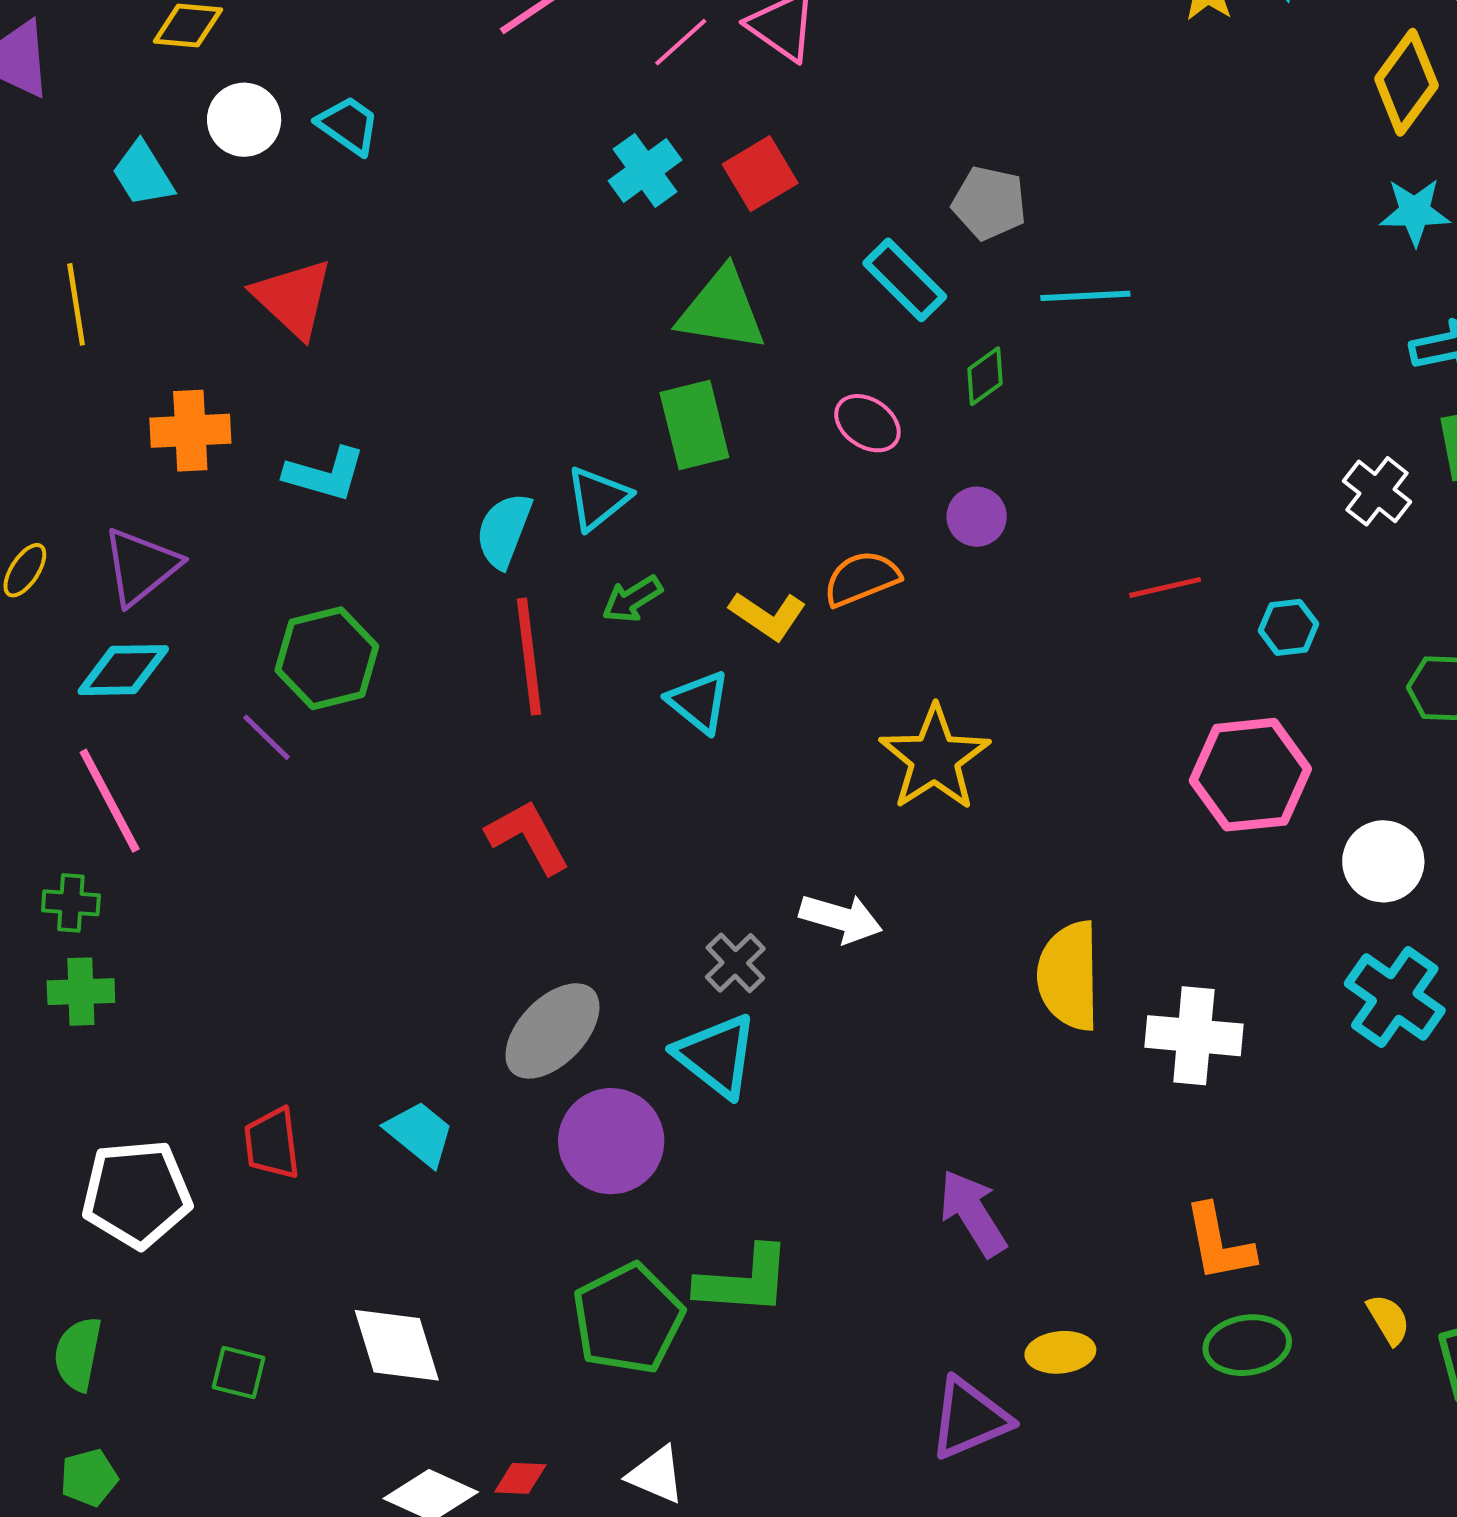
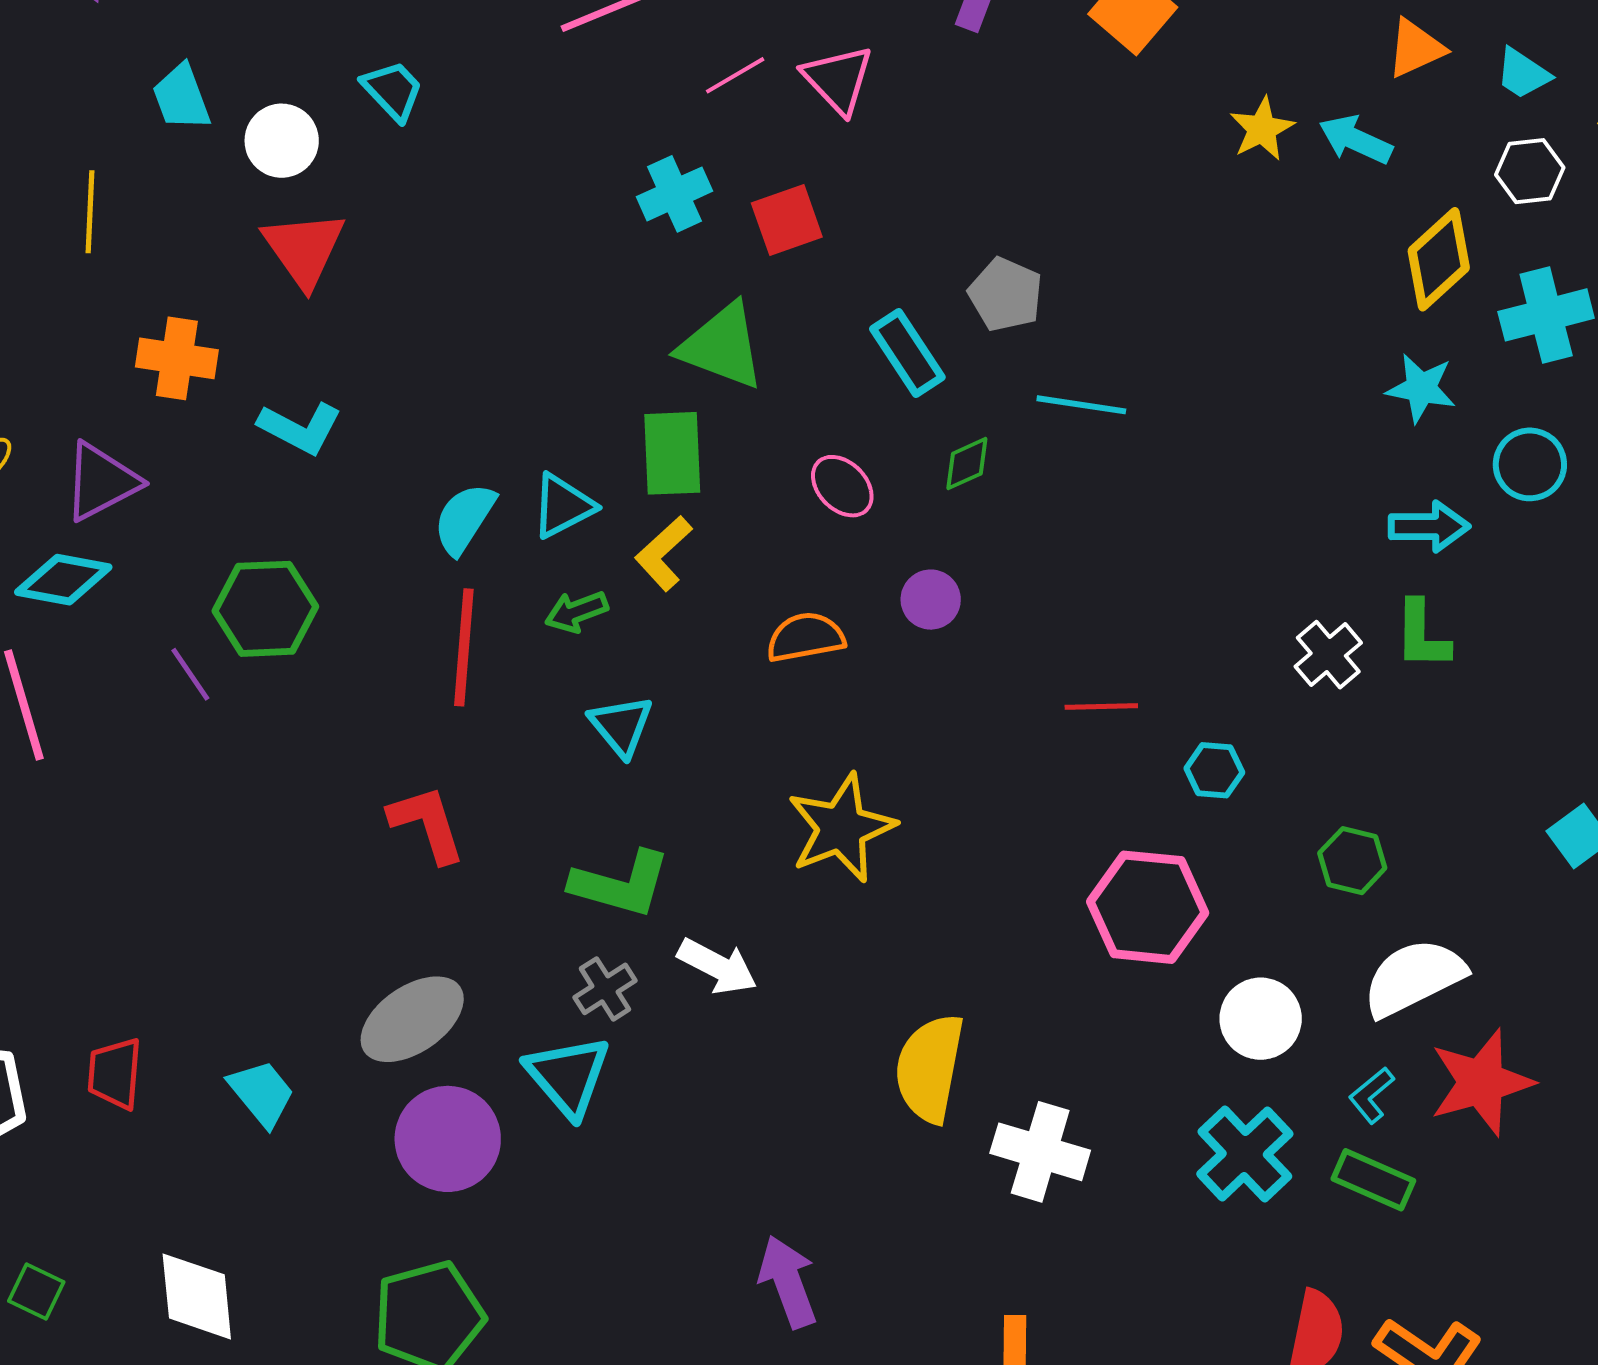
white circle: (244, 120) -> (282, 141), moved
yellow L-shape: (768, 616) -> (663, 553), moved, turned 92
green L-shape: (744, 1281) -> (621, 884), moved

